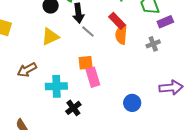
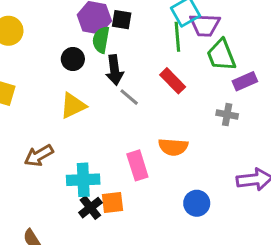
orange semicircle: (121, 35) -> (173, 147), moved, turned -90
gray cross: (153, 44) -> (227, 115), turned 32
orange square: (86, 63) -> (112, 202), moved
black cross: (73, 108) -> (90, 208), moved

